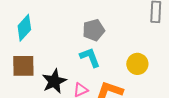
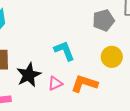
gray pentagon: (94, 30) -> (104, 20), moved

